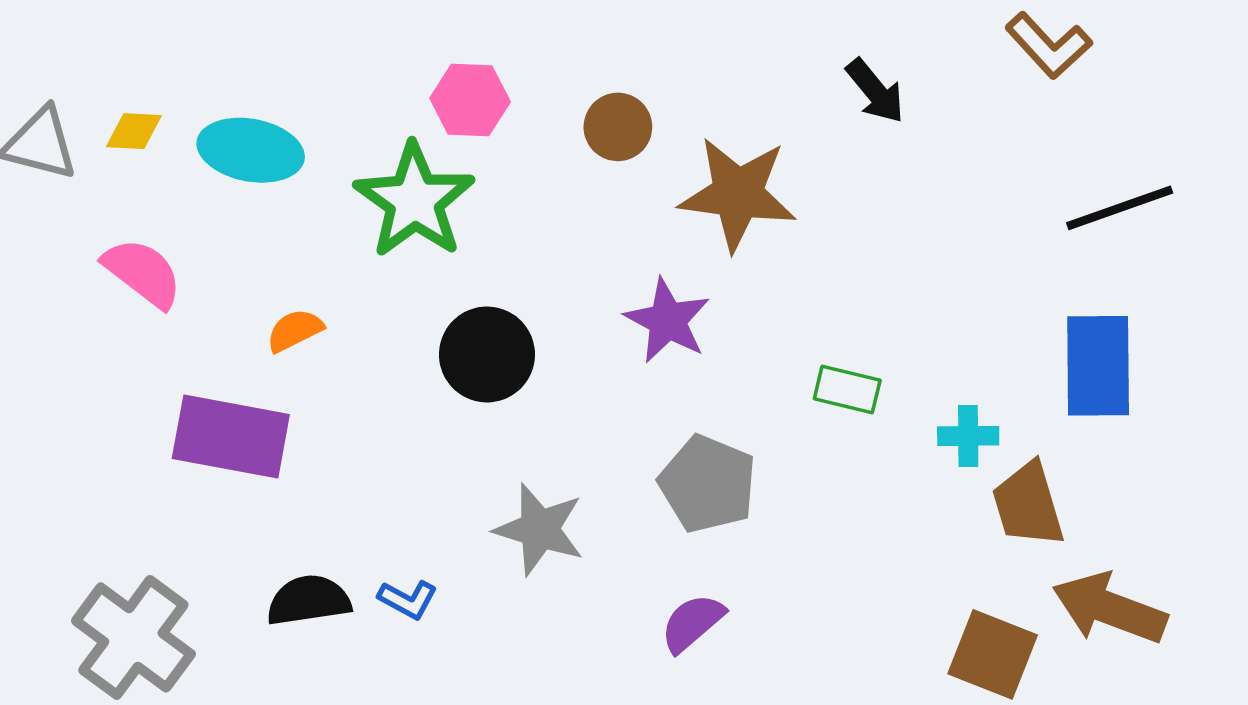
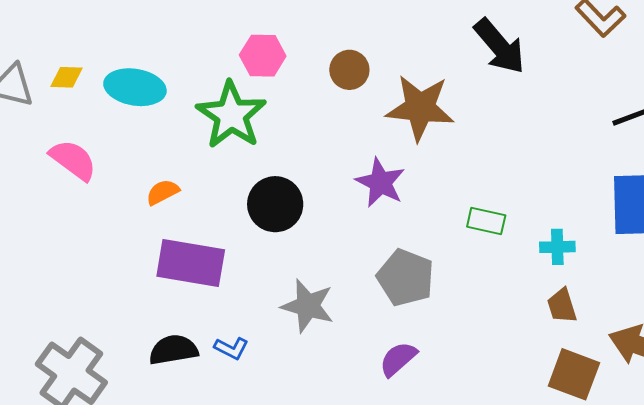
black arrow: (875, 91) -> (500, 46), size x1.5
purple rectangle: (231, 436) -> (191, 263), moved
brown trapezoid: (1028, 505) -> (562, 306), moved, size x0.7

